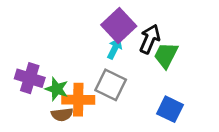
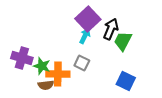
gray square: (111, 85) -> (82, 63), size x0.7

